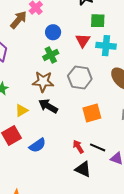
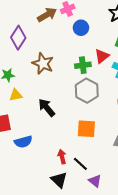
blue circle: (53, 32) -> (81, 28), moved
green cross: (51, 55) -> (83, 65), moved
brown star: (43, 82) -> (43, 64), moved
yellow triangle: (22, 111) -> (16, 95), moved

